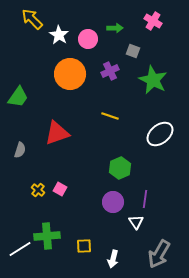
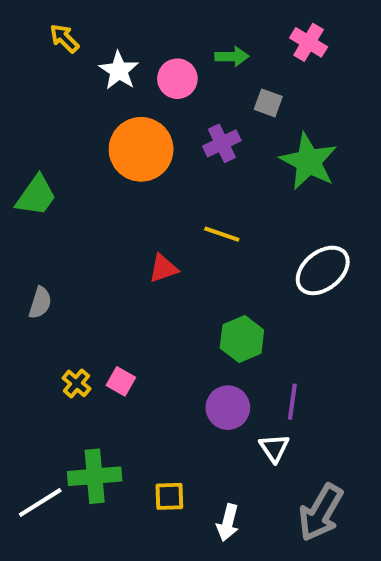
yellow arrow: (32, 19) -> (64, 38), size x0.7
red triangle: (57, 133) -> (163, 268), moved, size x0.6

